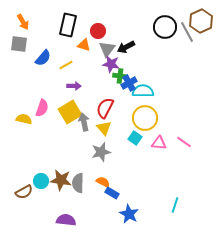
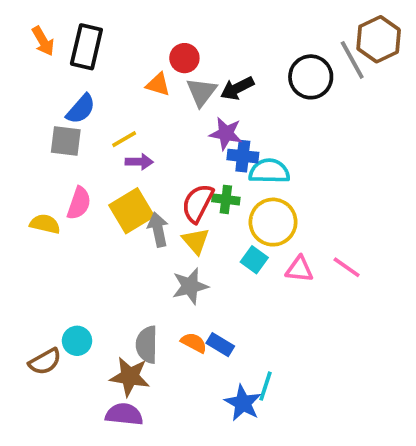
black rectangle: (68, 25) -> (86, 47), moved
black circle: (165, 27) -> (311, 77), moved
gray square: (19, 44) -> (66, 141), moved
purple star: (111, 64) -> (226, 133), moved
yellow line: (66, 65) -> (124, 139), moved
green cross: (120, 76) -> (226, 199), moved
blue cross: (129, 83) -> (243, 156), turned 35
brown star: (61, 180) -> (130, 377), moved
blue rectangle: (112, 193) -> (220, 345), moved
cyan line: (175, 205) -> (265, 386), moved

